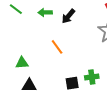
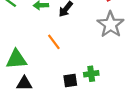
green triangle: (22, 63) -> (16, 59), size x1.5

